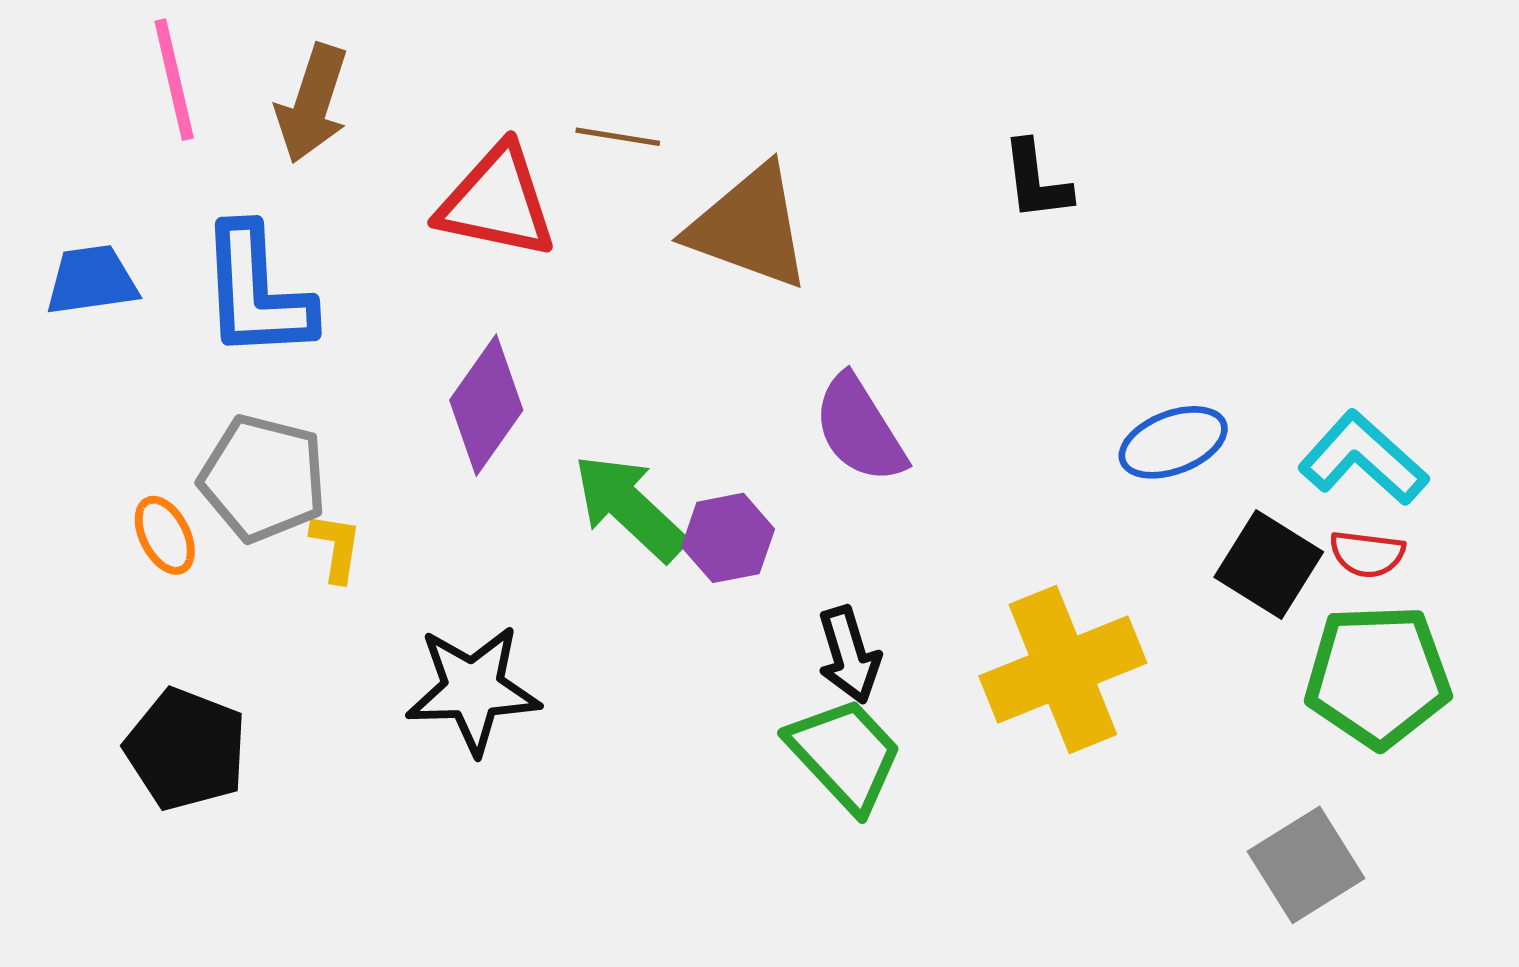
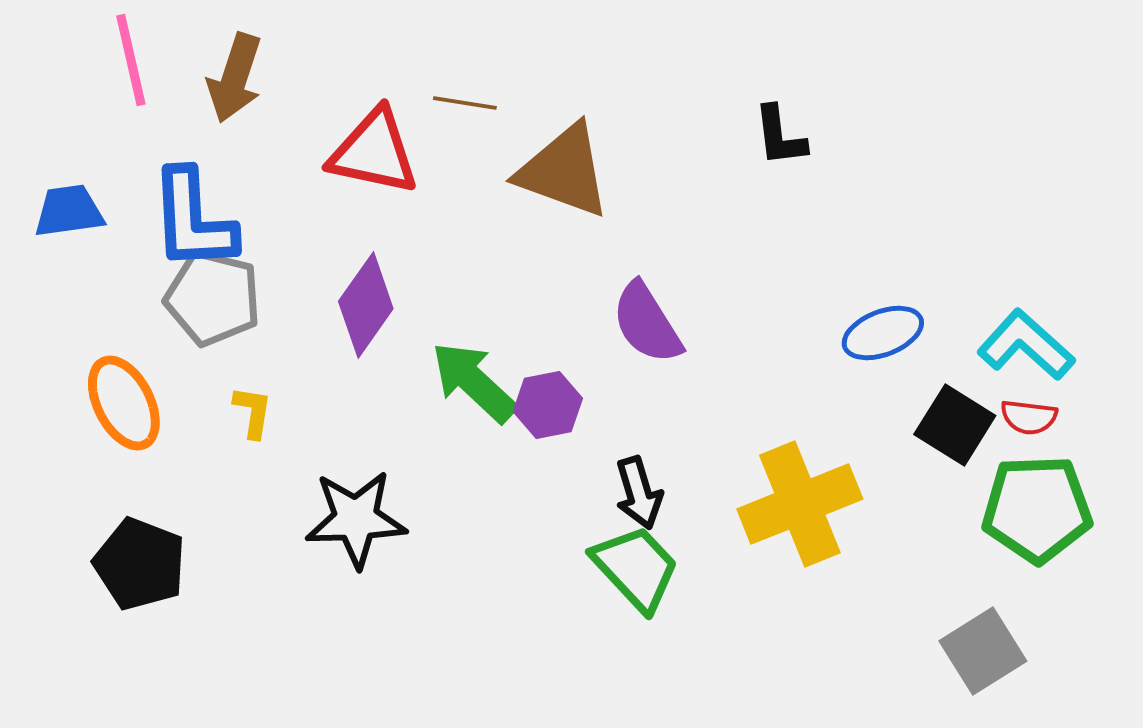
gray pentagon: (263, 478) -> (213, 298), moved
orange ellipse: (165, 535) -> (124, 403), size x1.6

